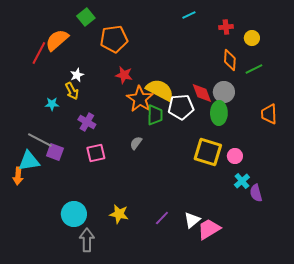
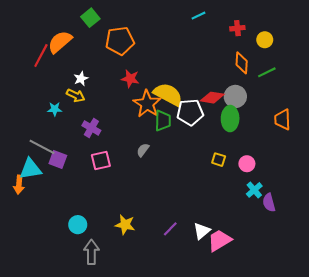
yellow arrow: (72, 91) -> (76, 95), turned -36
red diamond: (202, 93) -> (212, 98), turned -60
yellow square: (208, 152) -> (219, 160), size x0.5
cyan circle: (74, 214) -> (78, 225), size x0.7

